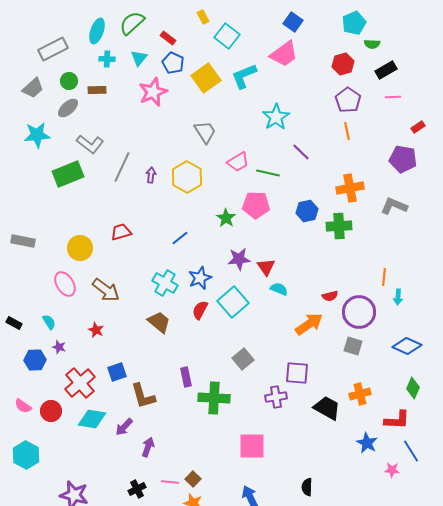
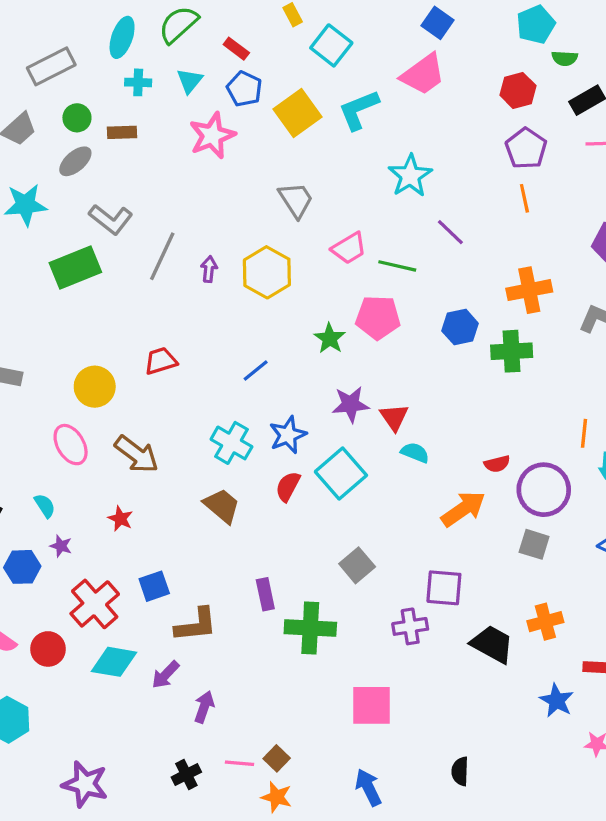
brown L-shape: (143, 396) -> (196, 625), turned -80

